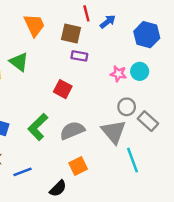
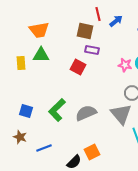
orange trapezoid: (34, 25) -> (39, 30), moved, turned 105
green triangle: (19, 62) -> (41, 55), turned -36
red square: (63, 89) -> (78, 67), moved
orange square: (78, 166) -> (92, 152), moved

